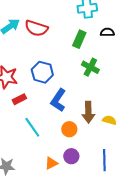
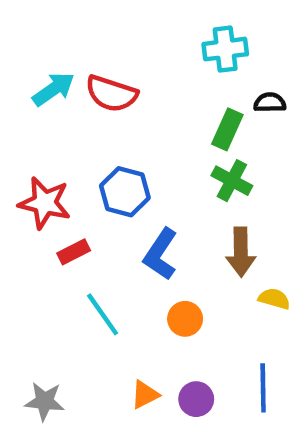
green rectangle: (79, 39) -> (227, 129), moved
brown arrow: (88, 112) -> (241, 252), moved
purple circle: (71, 156) -> (196, 399), moved

